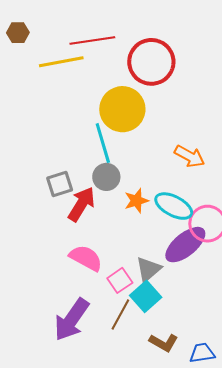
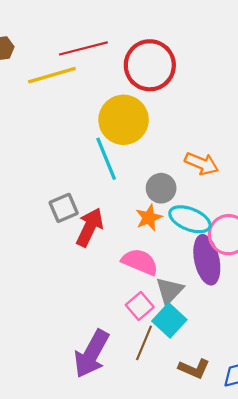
gray circle: (106, 177) -> (161, 188), moved
purple ellipse: (185, 245) -> (207, 260), turned -57
pink semicircle: (86, 258) -> (140, 262), moved

